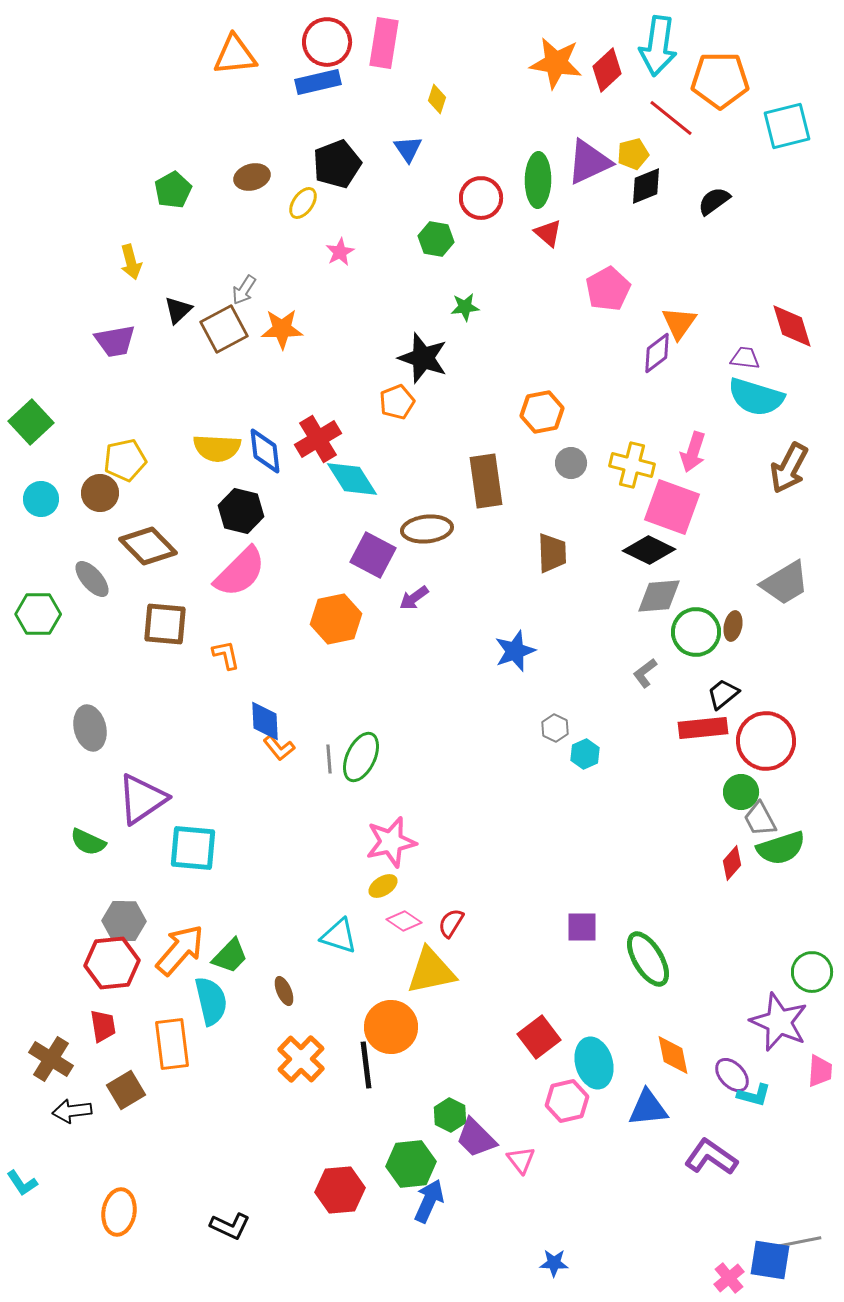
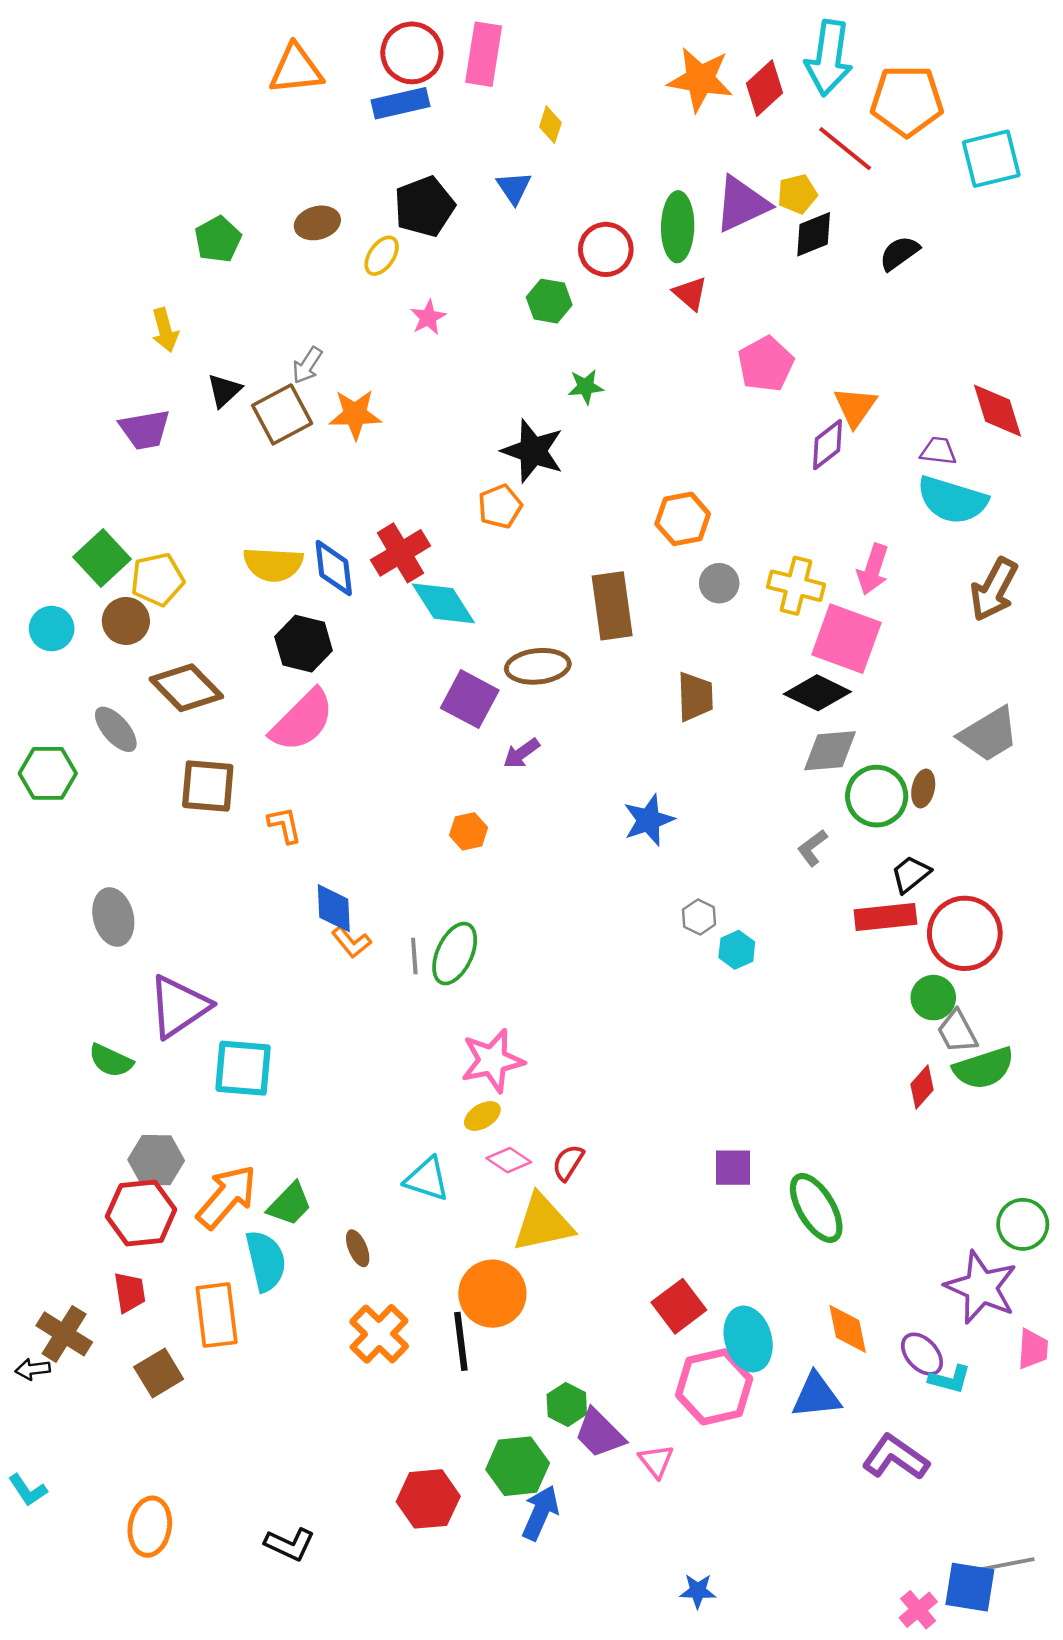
green square: (31, 422) -> (102, 558), moved
orange hexagon: (336, 619) -> (469, 831), moved, size x0.6
pink hexagon: (567, 1101) -> (714, 1387), size x1.4
black arrow: (72, 1111) -> (33, 1369), moved, size x0.7

